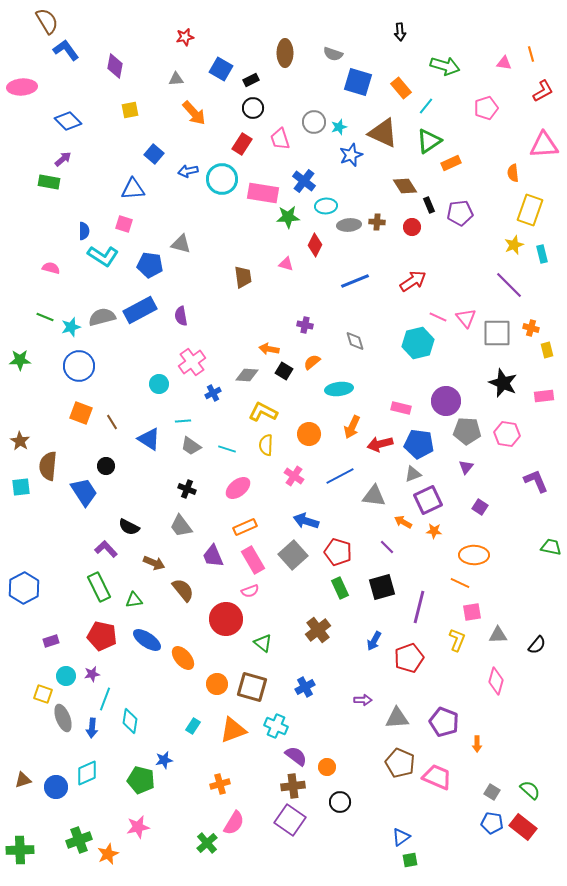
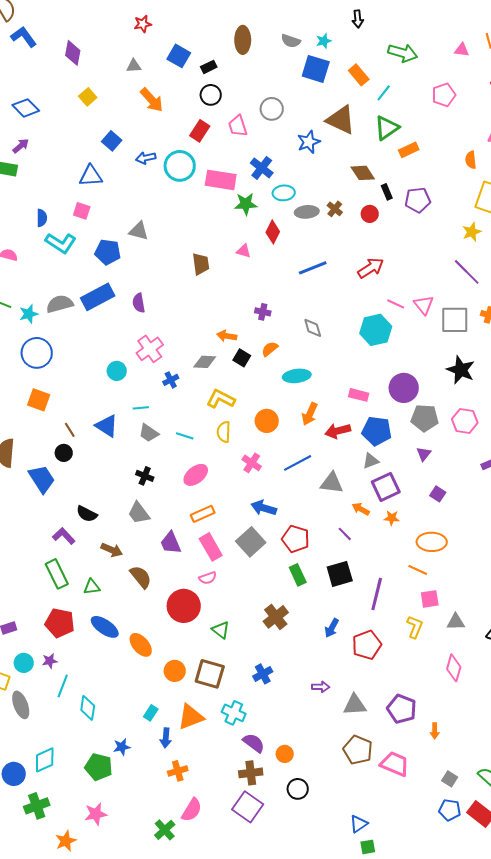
yellow square: (130, 110) -> (88, 97), turned -30
cyan star: (339, 127) -> (324, 41), moved
brown cross: (377, 222) -> (335, 209), turned 35
brown line: (112, 422) -> (70, 430), moved
blue arrow: (92, 728) -> (166, 738), moved
green cross: (79, 840) -> (37, 806), moved

